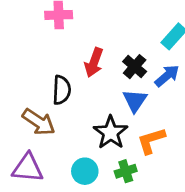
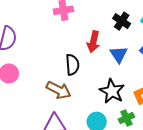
black cross: (135, 67) -> (122, 21), moved
blue triangle: (135, 101) -> (119, 54), moved

